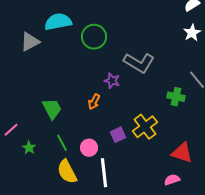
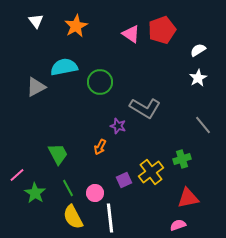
green cross: (176, 97) -> (182, 159), moved, turned -30
green star: (29, 148) -> (35, 193), size x1.5
red triangle: (182, 153) -> (188, 198), turned -30

